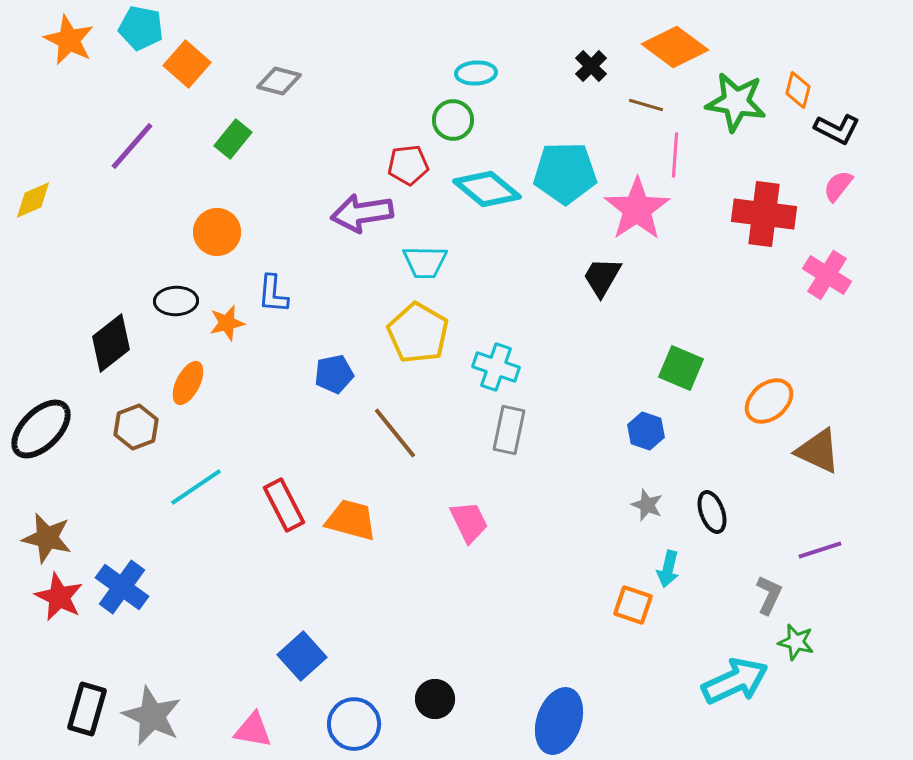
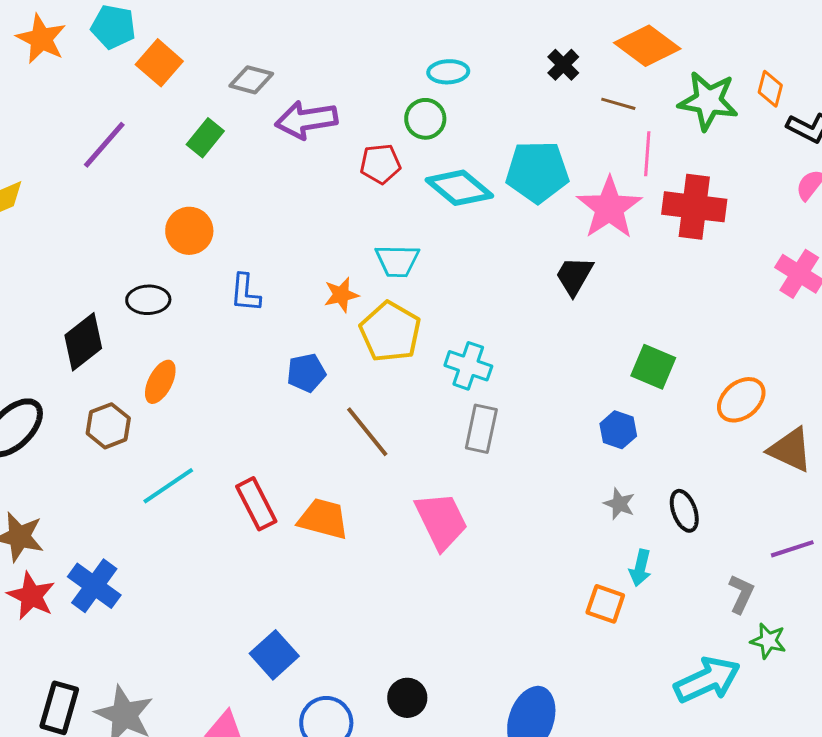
purple arrow: (362, 213) -> (306, 120), moved
red cross: (764, 214) -> (694, 207), moved
orange star: (227, 323) -> (341, 295), moved
pink trapezoid: (469, 522) -> (441, 521), size x1.4

